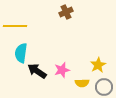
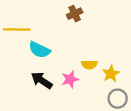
cyan semicircle: (21, 53) -> (39, 50), moved, turned -72
yellow semicircle: (82, 83) -> (89, 65), moved

